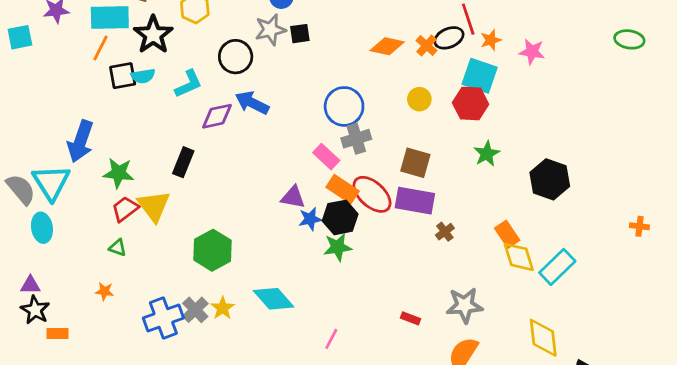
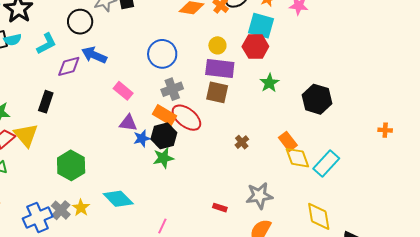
gray cross: (356, 139) -> (172, 89), moved
pink rectangle: (326, 157) -> (123, 91), moved
purple rectangle: (415, 201) -> (220, 69), moved

